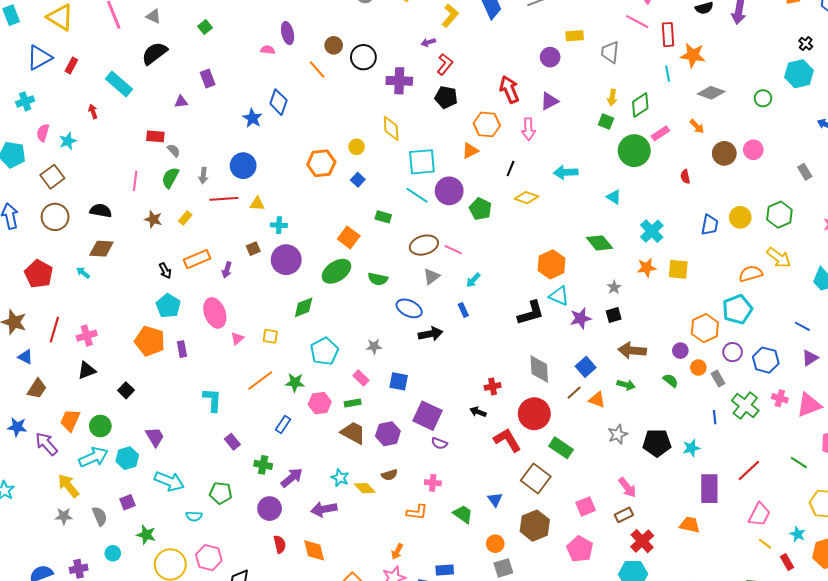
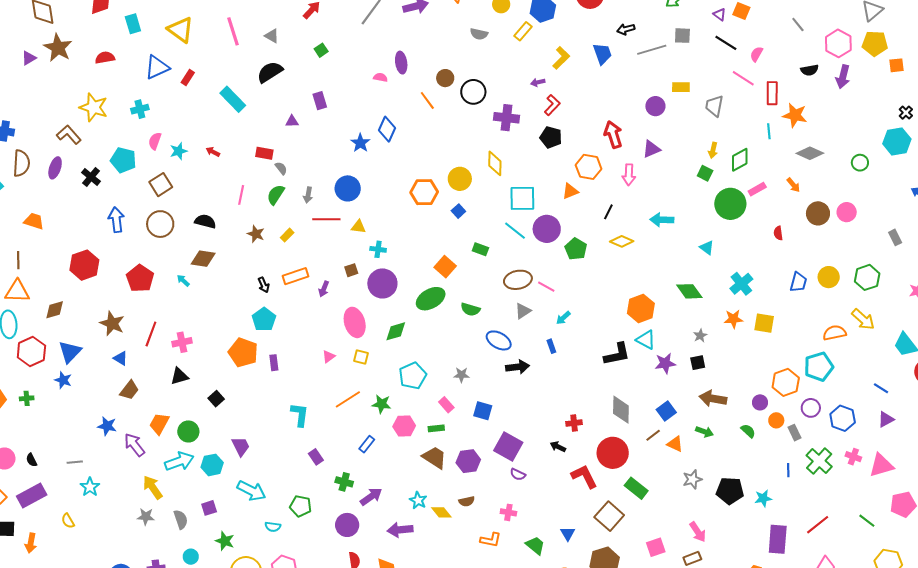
red arrow: (93, 111) -> (213, 152), moved, turned -48
yellow circle: (357, 147) -> (460, 179), size x1.5
pink ellipse: (215, 313) -> (355, 322), moved

